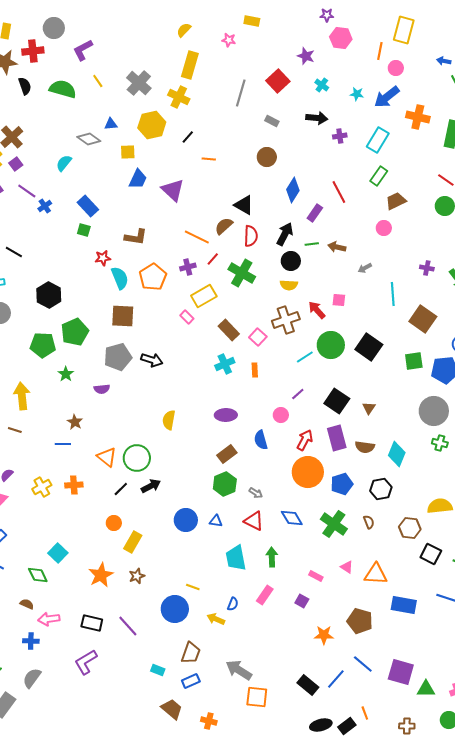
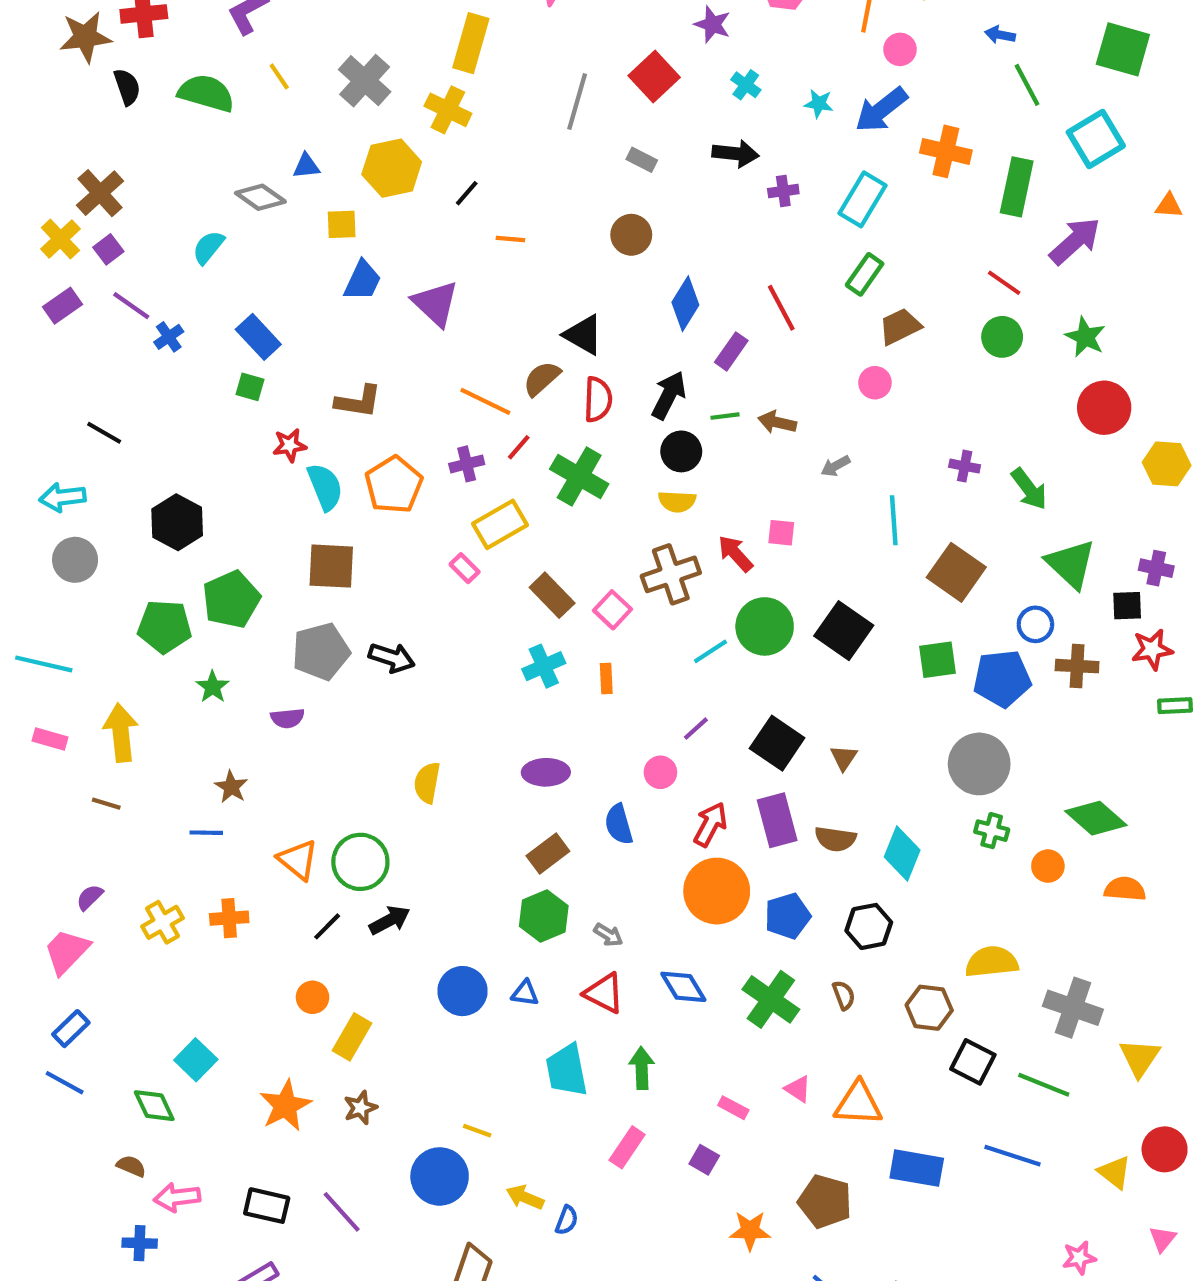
blue semicircle: (233, 604) -> (567, 1220), moved

